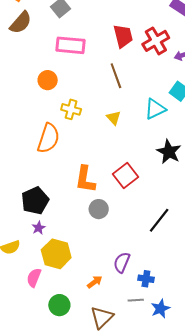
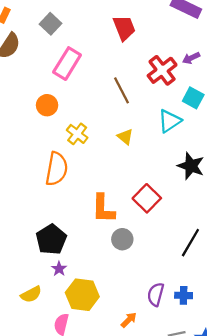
red trapezoid: (123, 36) -> (124, 28), moved
red cross: (156, 41) -> (162, 70), moved
pink rectangle: (70, 45) -> (67, 64), turned -56
yellow cross: (71, 109) -> (77, 134), turned 30
blue cross: (146, 279) -> (184, 295), moved

